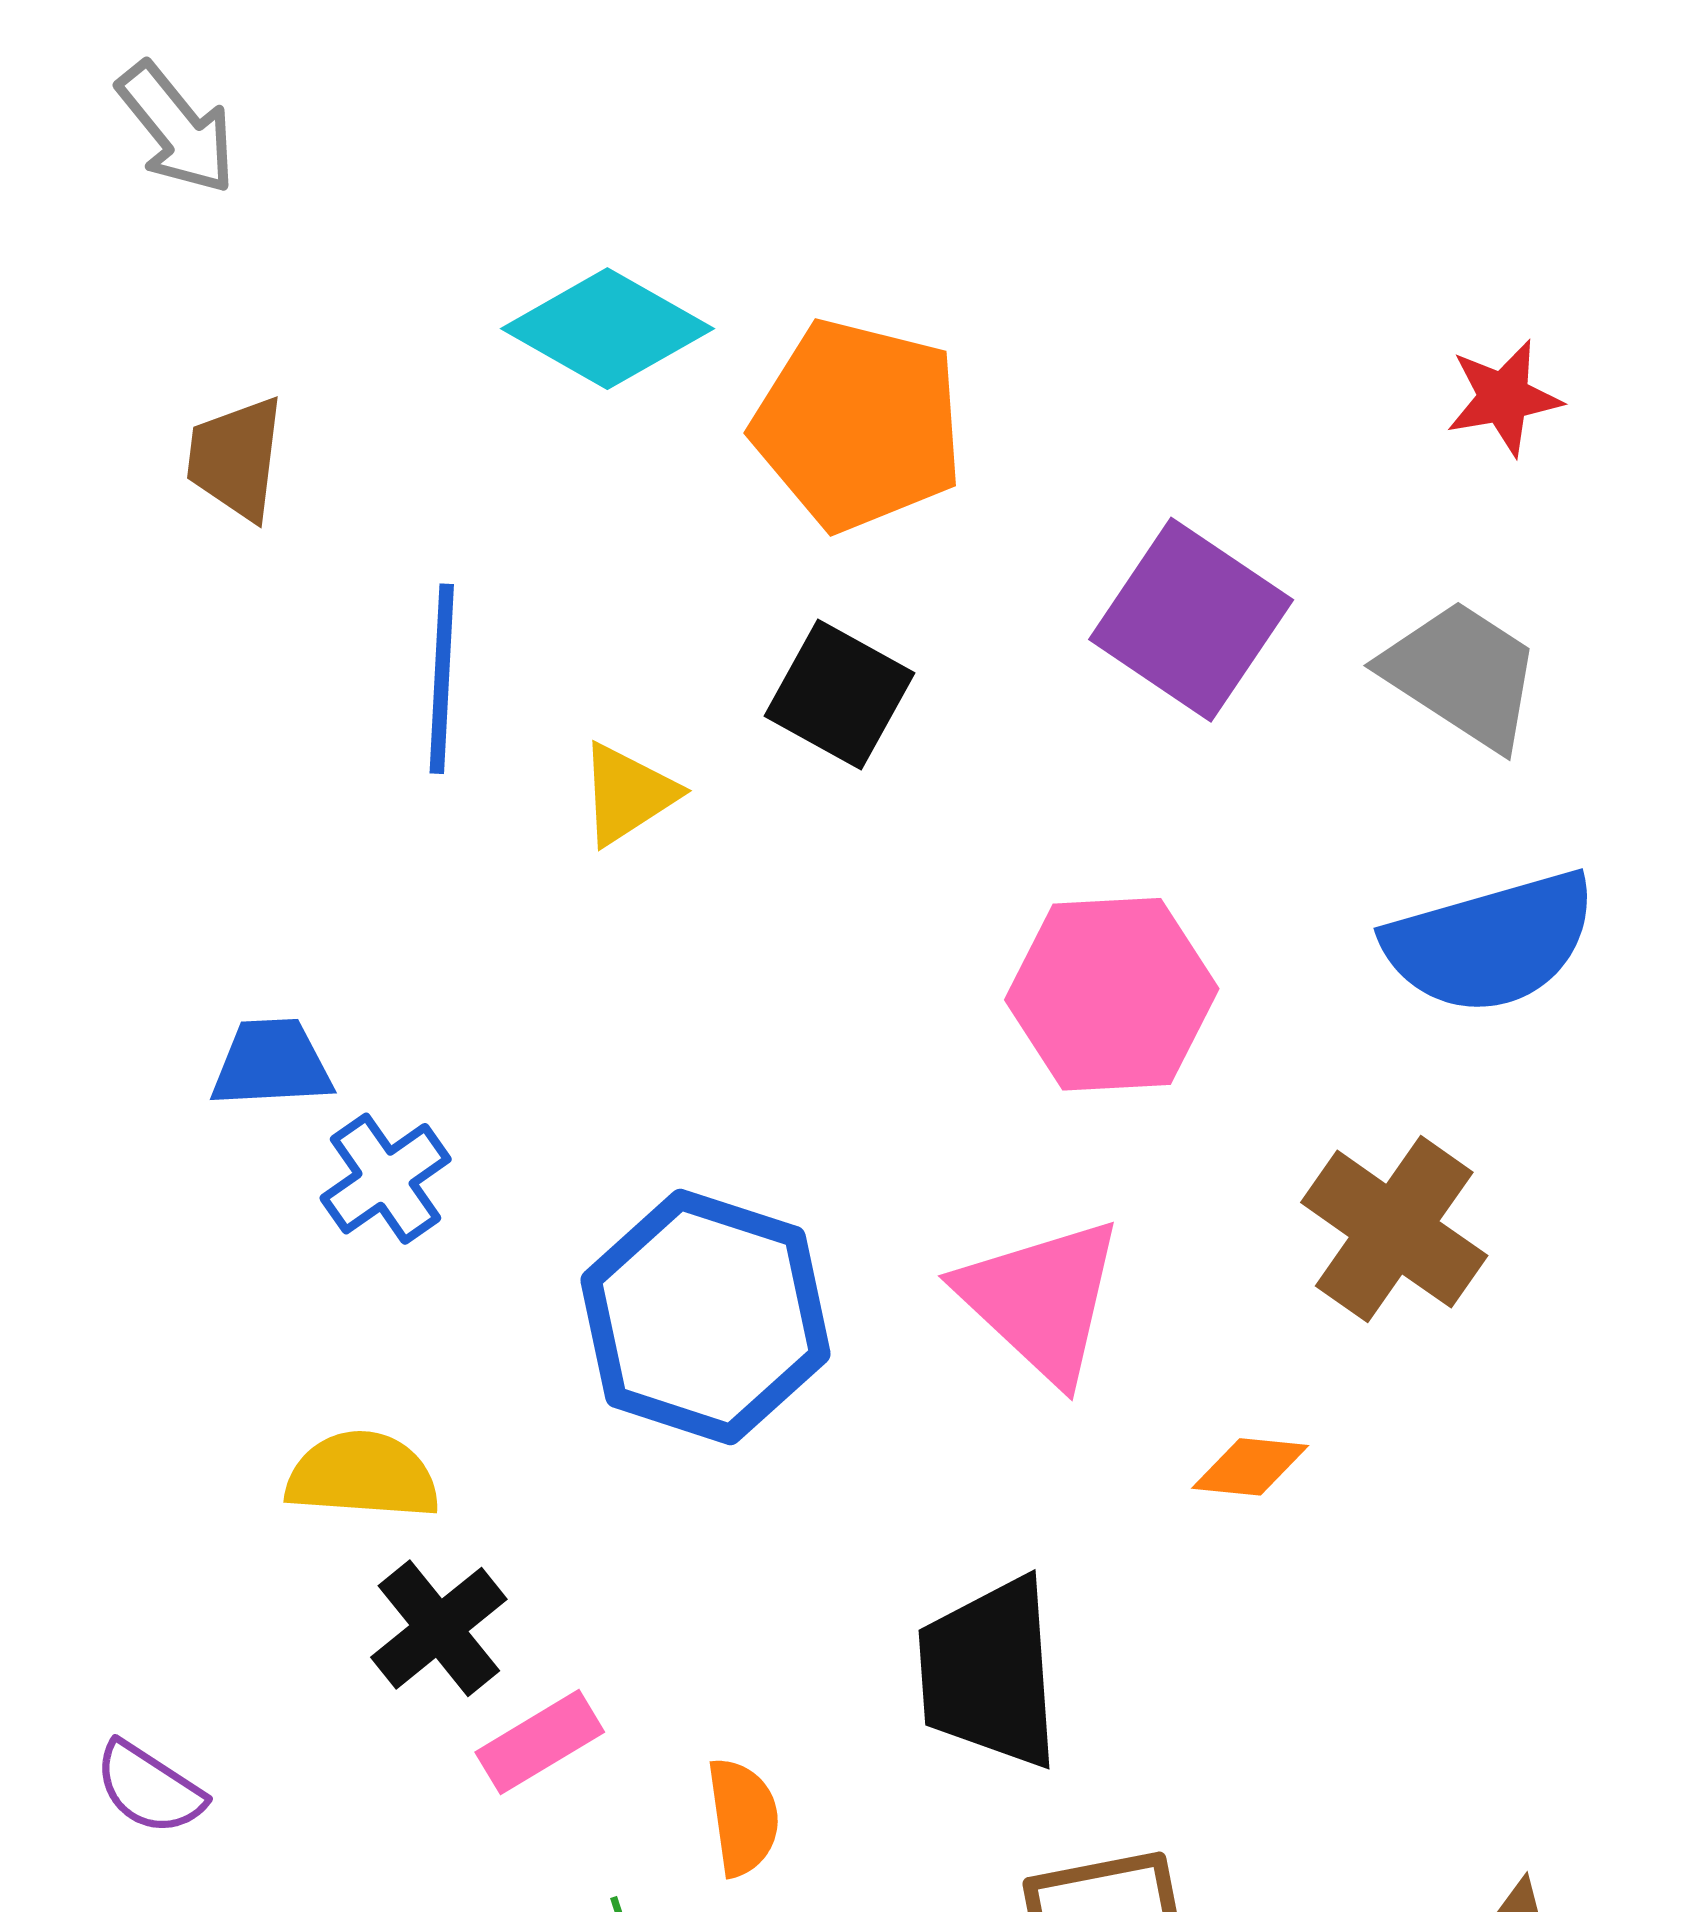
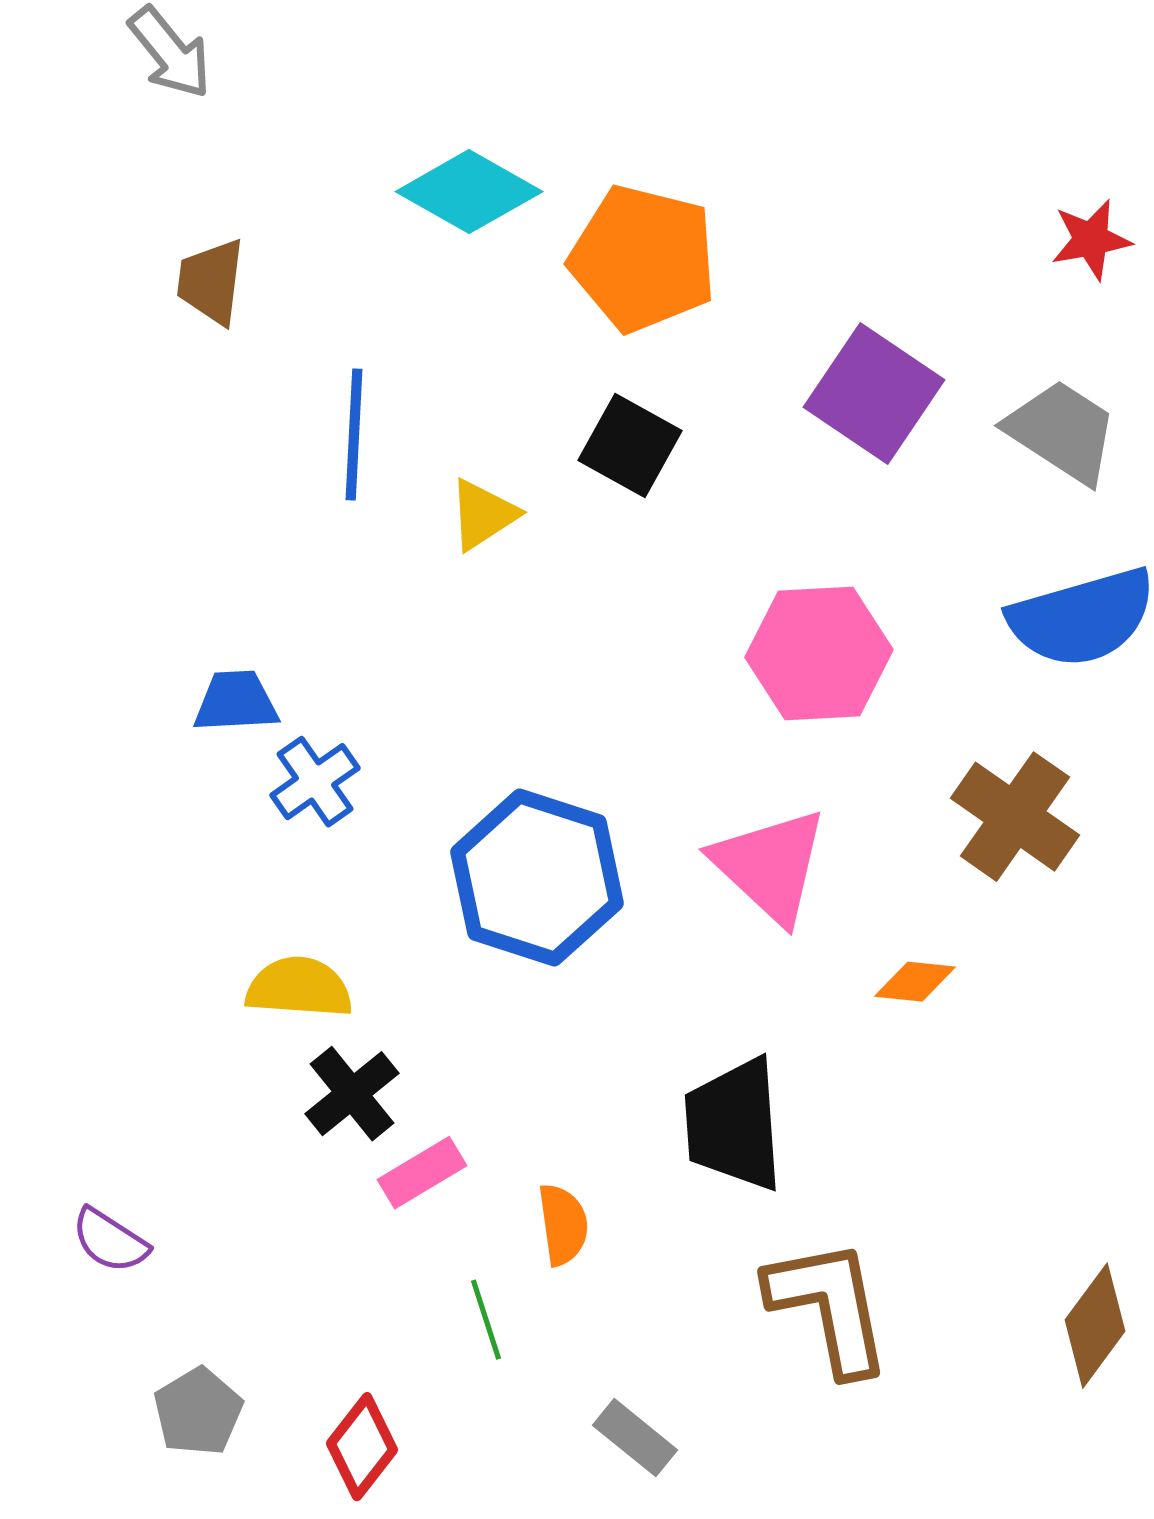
purple semicircle: (149, 1788) -> (110, 1241), moved

